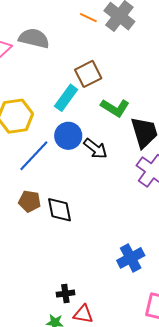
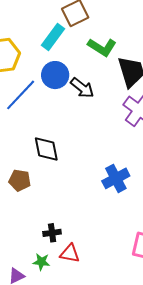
brown pentagon: (30, 201) -> (20, 180), moved
blue cross: (131, 258) -> (116, 178), moved

